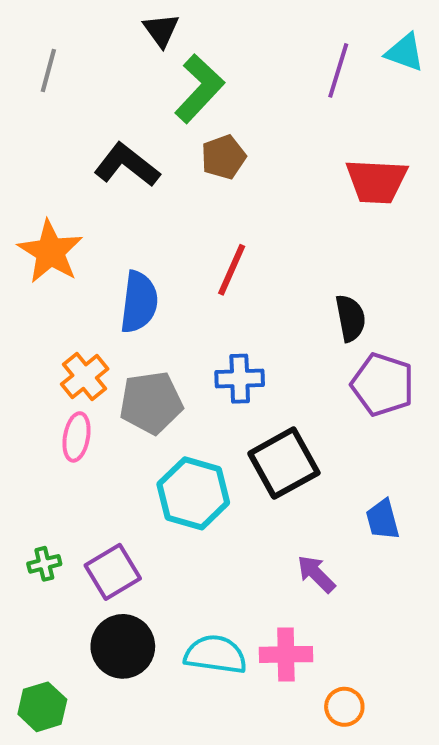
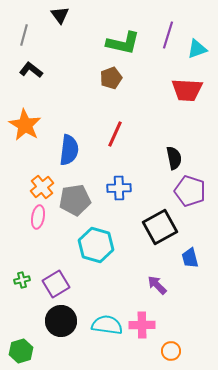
black triangle: (161, 30) -> (60, 15), moved
cyan triangle: (405, 52) -> (197, 49), moved, turned -40
green L-shape: (199, 89) -> (123, 43), moved, turned 60
black L-shape: (127, 165) -> (31, 70), moved, size x0.7
black square: (284, 463) -> (160, 227), moved

